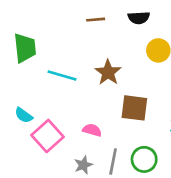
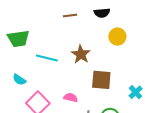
green trapezoid: (25, 48) -> (18, 39), turned 90
cyan semicircle: (24, 115) -> (19, 80), moved

